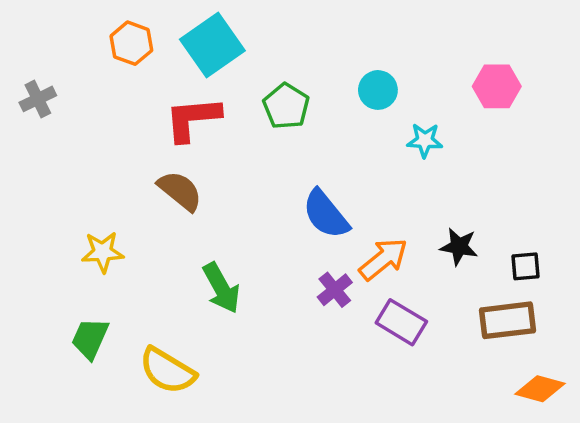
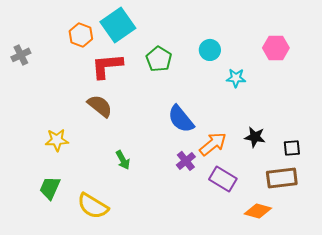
orange hexagon: (131, 43) -> (81, 35), moved
green arrow: (221, 288) -> (123, 160), size x0.7
orange diamond: (540, 389) -> (258, 211), moved

